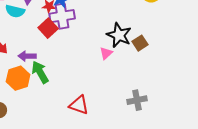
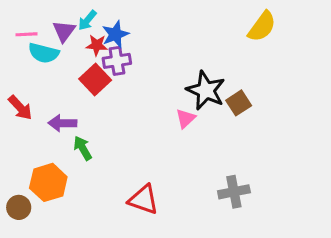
purple cross: (62, 16) -> (117, 61), size x0.7
green arrow: (40, 72) -> (83, 148), size x0.7
orange hexagon: (18, 78) -> (48, 182), moved

